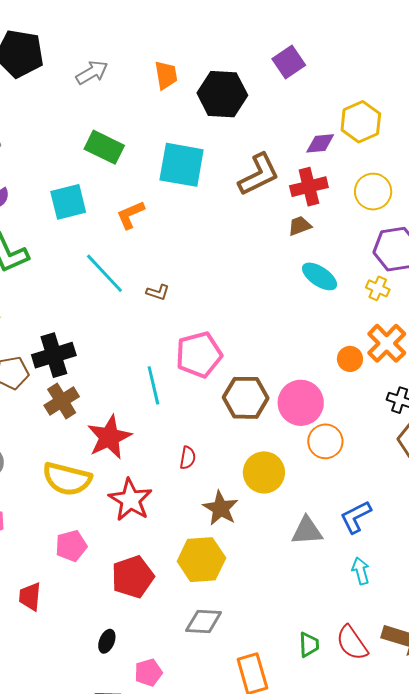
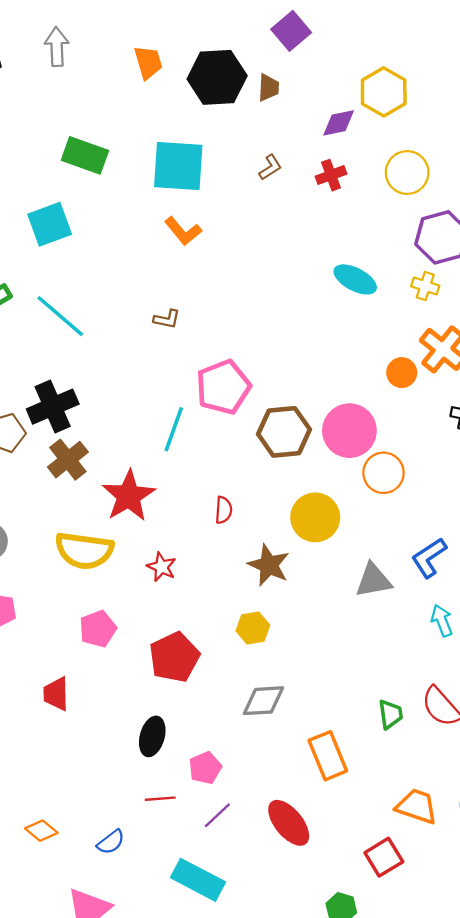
gray arrow: (92, 72) -> (57, 47), moved, turned -56
brown L-shape: (259, 175) -> (270, 167), size x0.5
red cross: (309, 187) -> (331, 175), size x0.7
orange L-shape: (130, 215) -> (183, 231), moved, turned -100
brown trapezoid: (300, 226) -> (269, 88), moved, turned 120
cyan line: (104, 273) -> (60, 316), moved
cyan line: (153, 385) -> (174, 429), turned 39
red star: (130, 500) -> (162, 567), size x0.6
yellow hexagon: (201, 560) -> (253, 628), size x0.6
black ellipse: (107, 641) -> (152, 736), size x1.4

